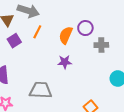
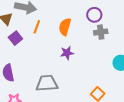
purple circle: (85, 28) -> (94, 15), moved

